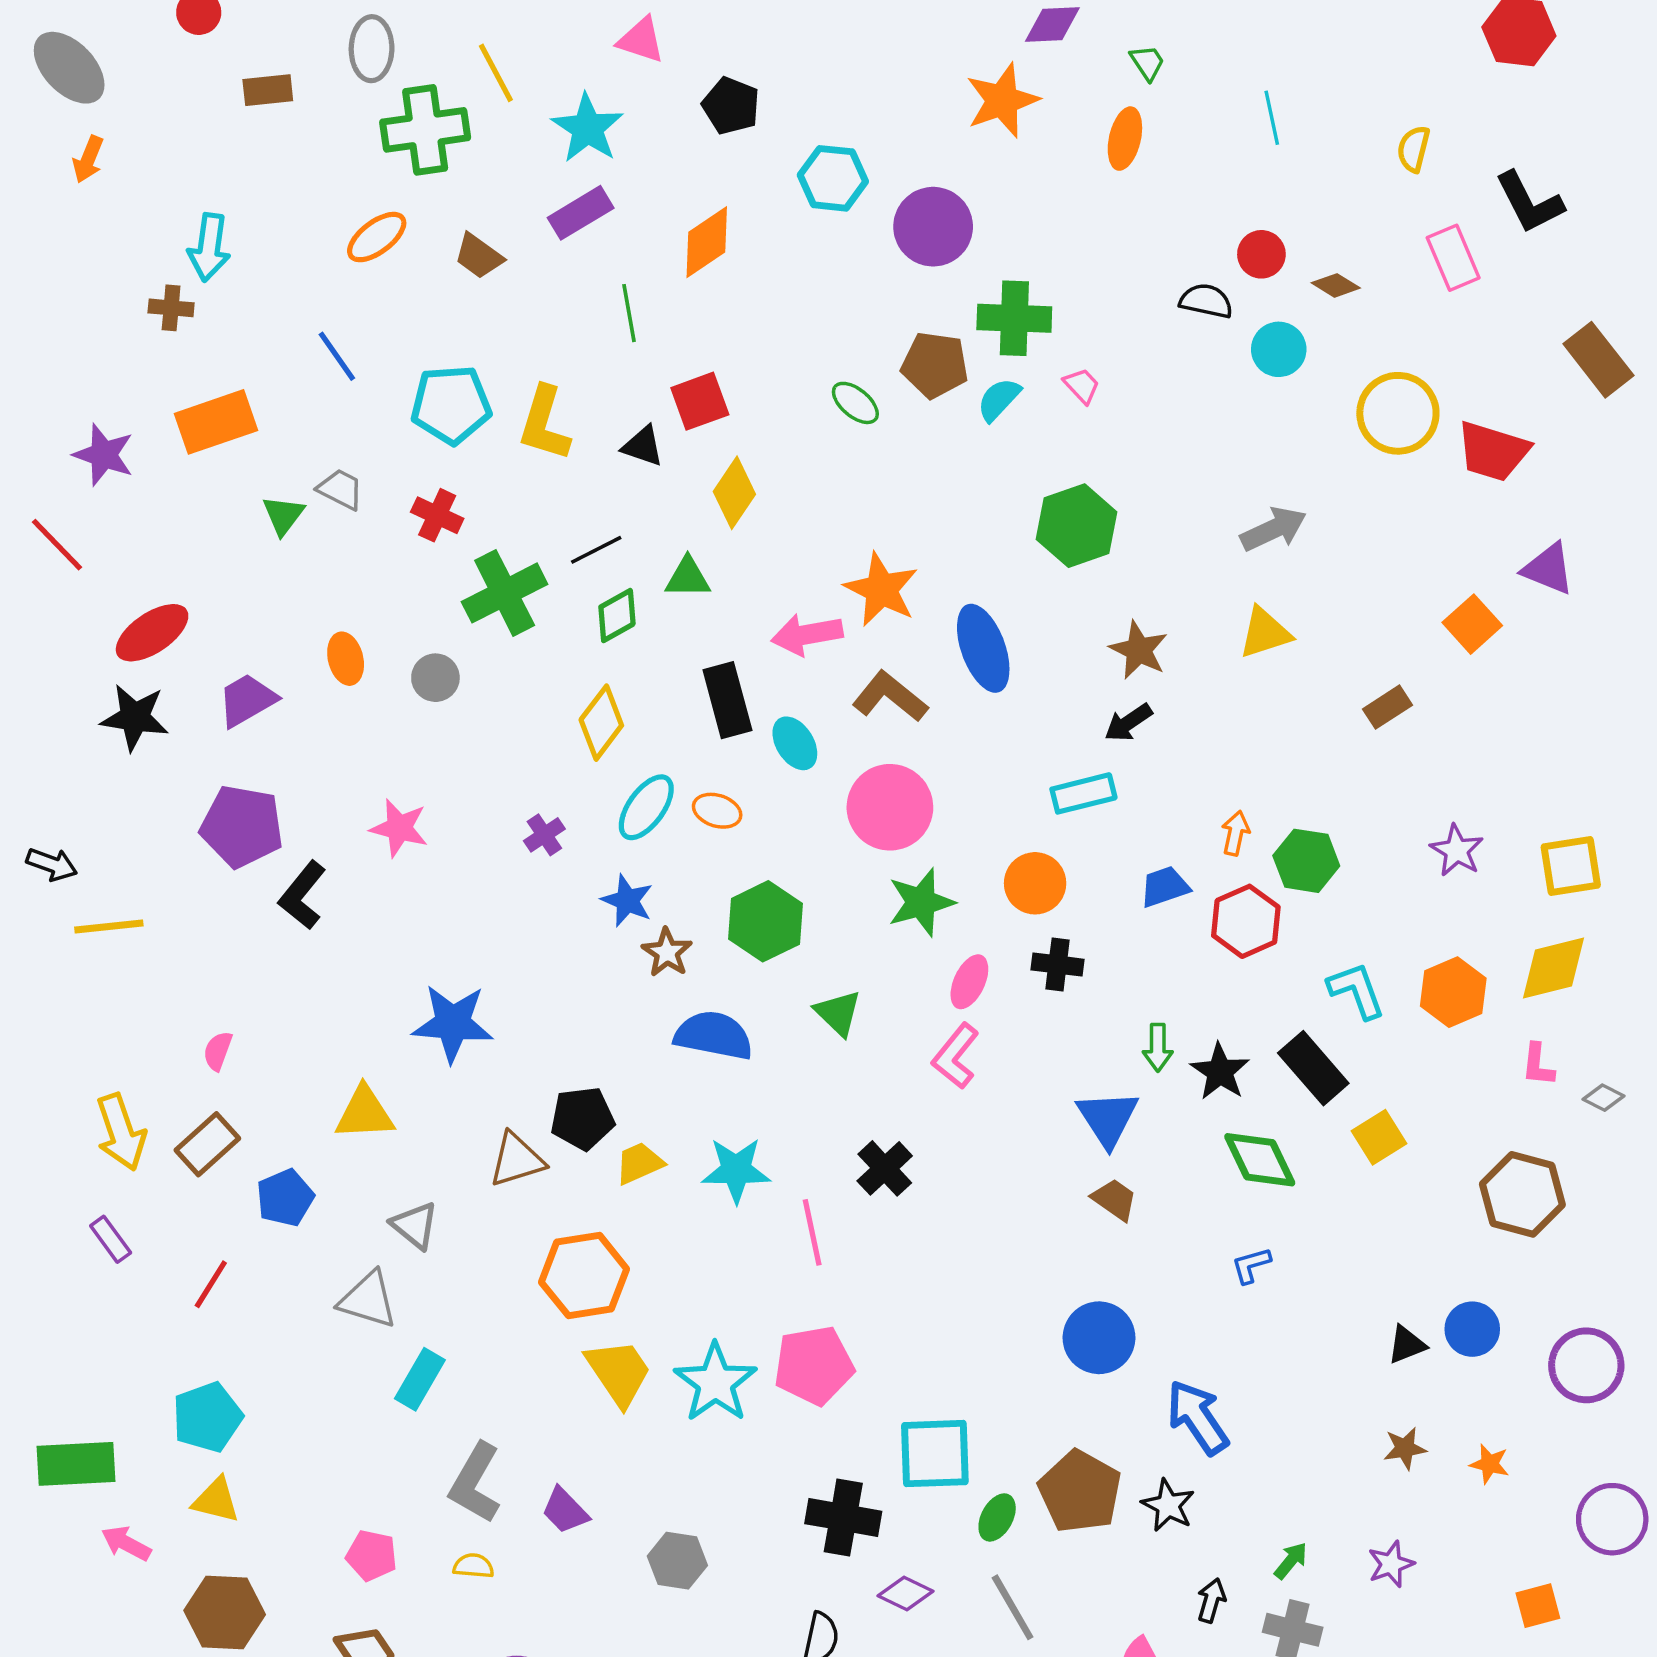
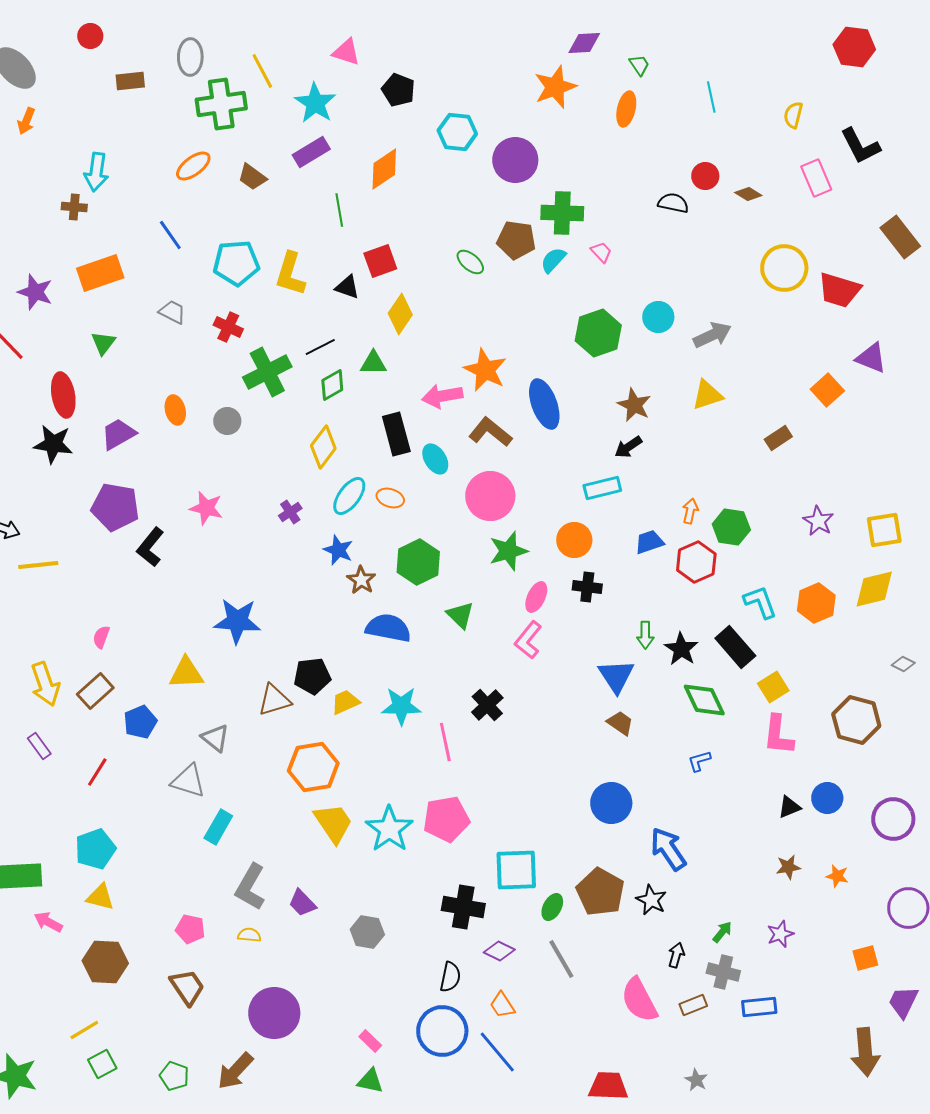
cyan circle: (1279, 349) -> (658, 317), moved
green triangle: (283, 515) -> (103, 343), moved
red ellipse: (152, 633) -> (63, 395), turned -66
pink L-shape: (1538, 1065) -> (778, 735), moved, size x1.6

